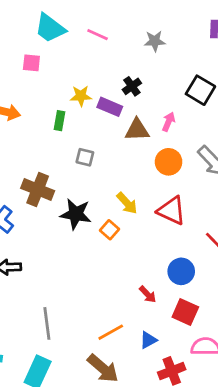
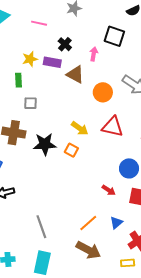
pink line: (98, 35) -> (39, 23), moved
pink arrow: (169, 122) -> (94, 54), moved
brown triangle: (137, 130) -> (75, 74), turned 42
gray square: (85, 157) -> (30, 103), moved

